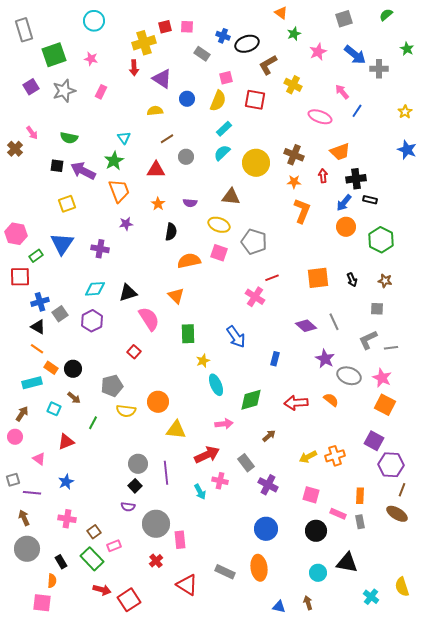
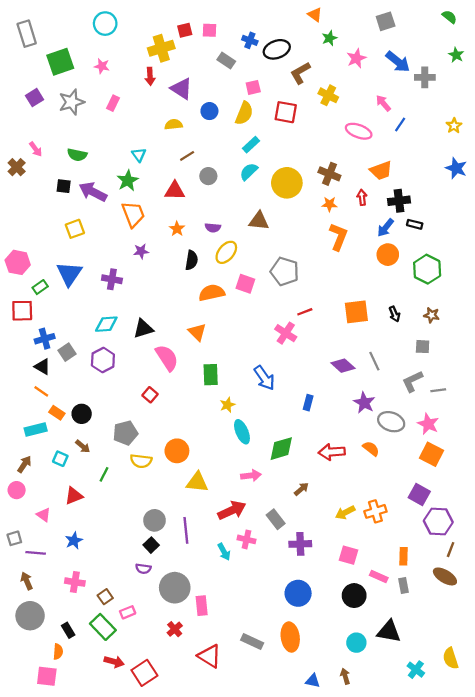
green semicircle: (386, 15) -> (449, 17), moved, turned 80
yellow ellipse: (219, 225) -> (226, 252), moved, turned -70
purple cross: (268, 485) -> (300, 544), turned -30

